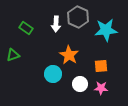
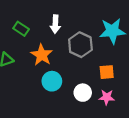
gray hexagon: (78, 17) -> (80, 45), moved
orange star: (69, 55) -> (42, 55), moved

